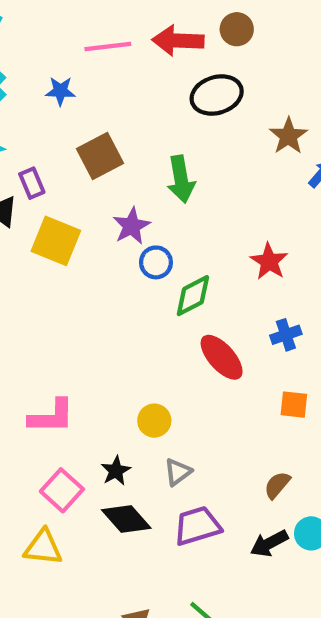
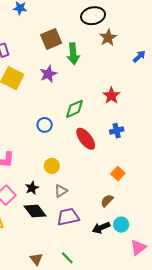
brown star: (288, 136) -> (108, 38), moved
brown square: (100, 156) -> (51, 39), moved
blue circle: (156, 262) -> (45, 125), moved
orange square: (294, 405) -> (118, 174), moved, turned 32

